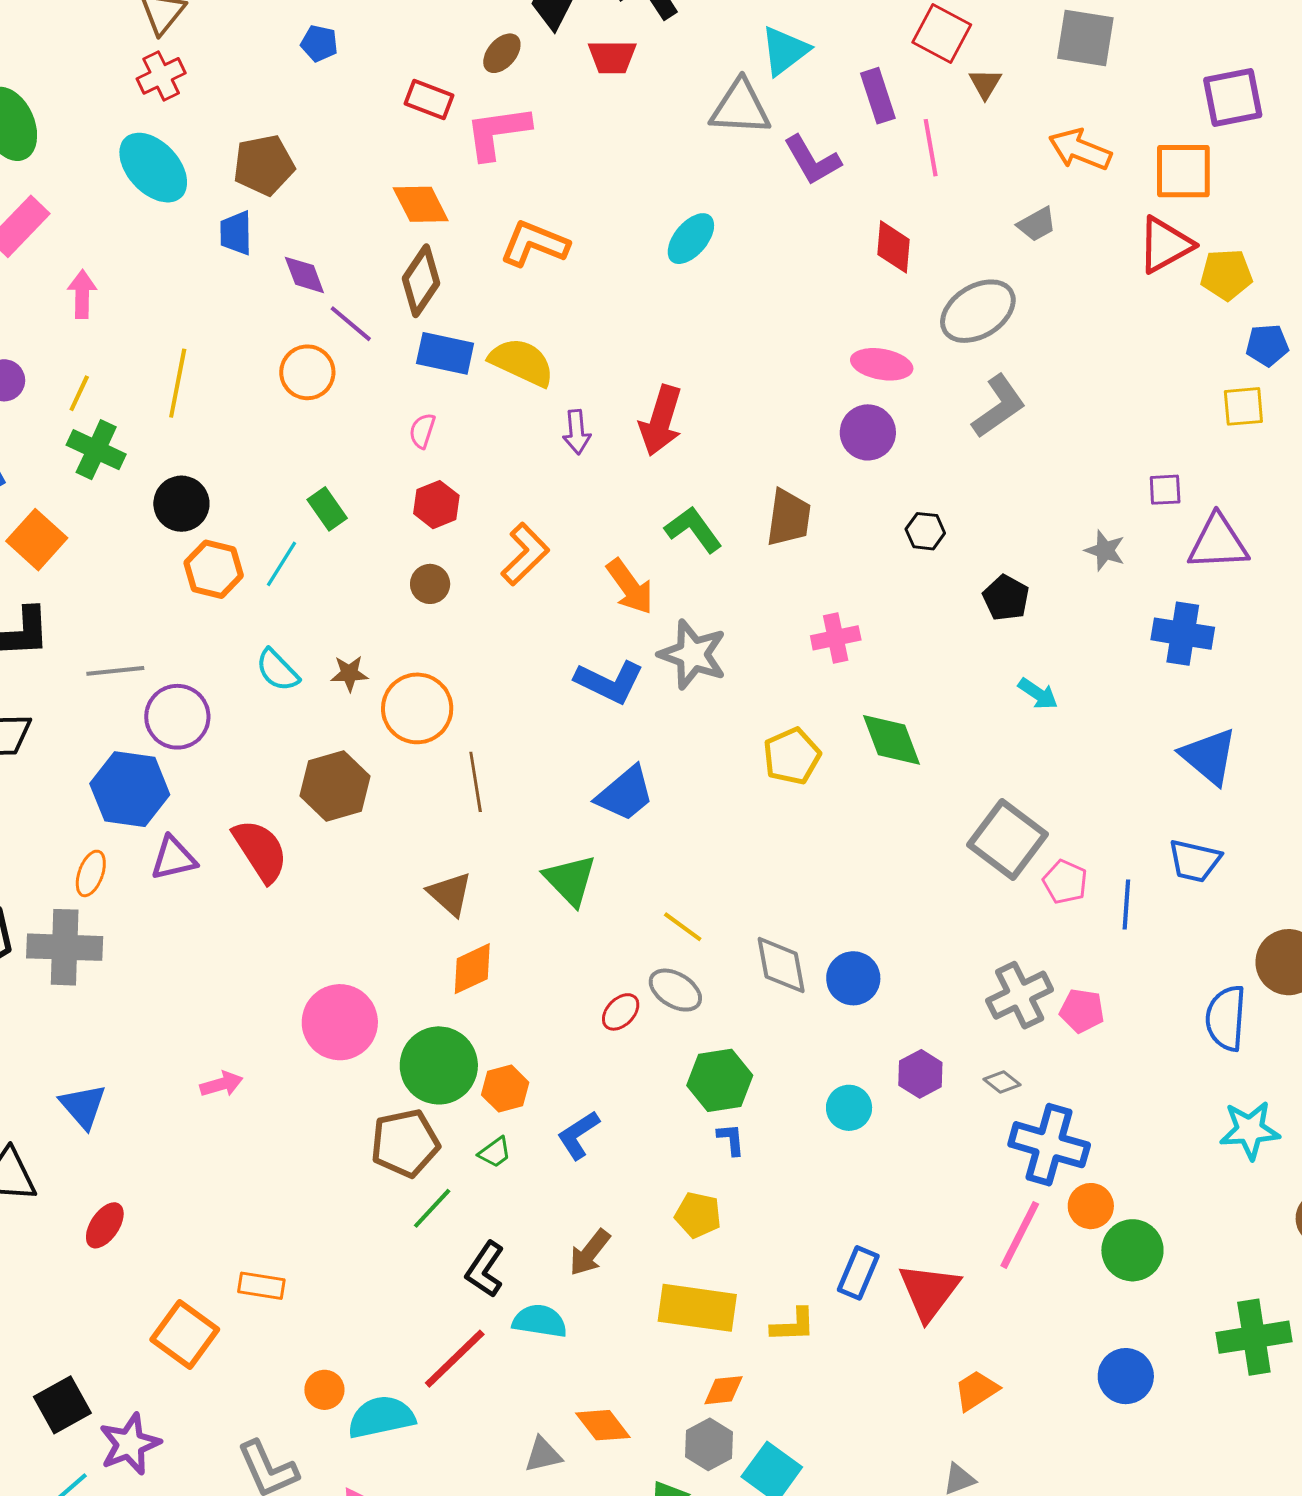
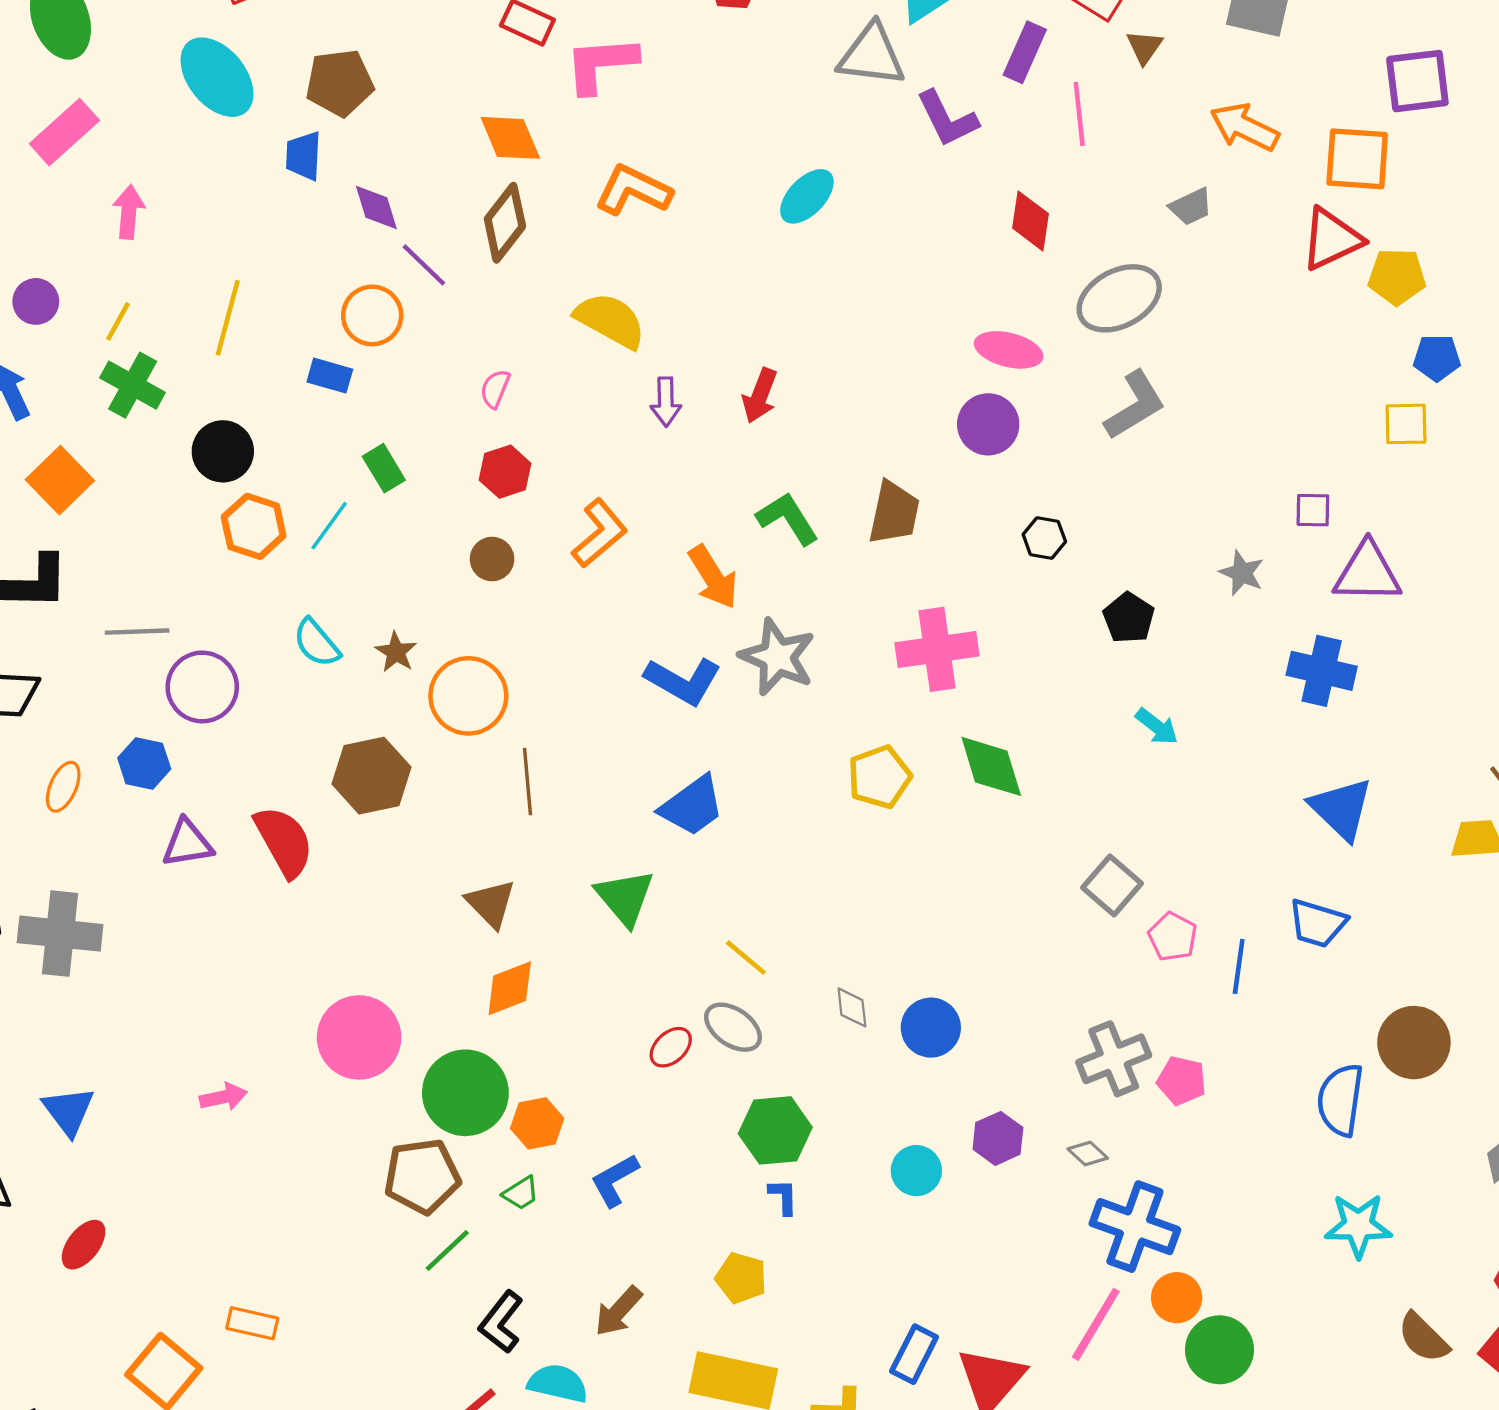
purple rectangle: (878, 96) -> (1025, 52), turned 38
blue rectangle: (445, 353) -> (330, 376), moved, size x0.7
red arrow: (661, 421) -> (760, 396), size x0.7
pink cross: (836, 638) -> (937, 649), size x1.5
brown star: (349, 673) -> (396, 652), turned 30
blue hexagon: (130, 789) -> (144, 763), size x0.6
gray square: (1007, 839) -> (1112, 886), size x0.7
orange ellipse: (91, 873) -> (63, 787), moved
gray diamond: (781, 965) -> (852, 1007), size x0.6

